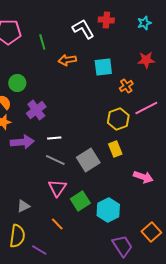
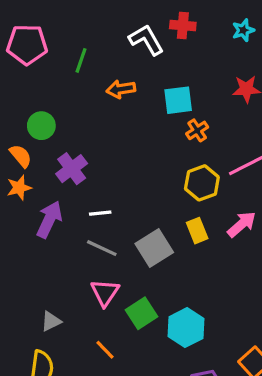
green line: (42, 42) -> (81, 60), turned 35
orange cross: (126, 86) -> (197, 130), moved
purple arrow: (22, 142) -> (49, 219), turned -60
pink arrow: (143, 177) -> (242, 224), moved, turned -60

